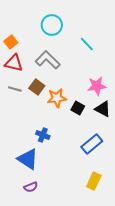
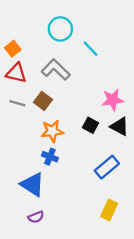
cyan line: (87, 44) -> (91, 49), moved
orange star: (57, 98) -> (52, 131), moved

